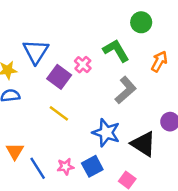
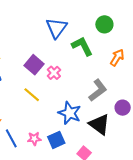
blue triangle: (36, 51) -> (56, 28), moved
pink cross: (83, 65) -> (54, 73), moved
gray L-shape: (126, 90) -> (98, 90), moved

